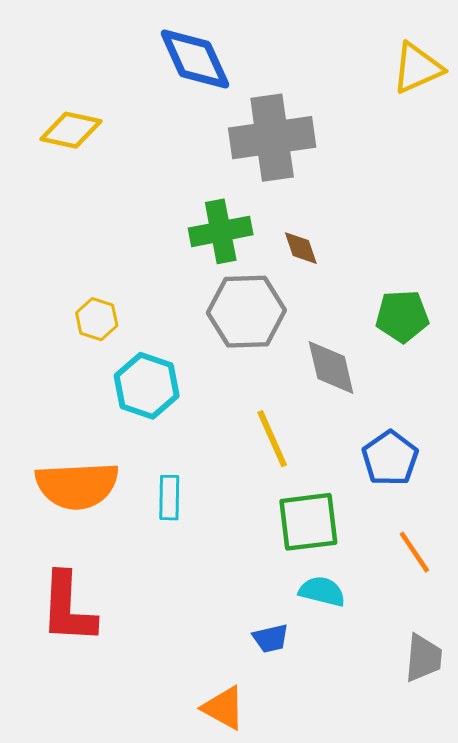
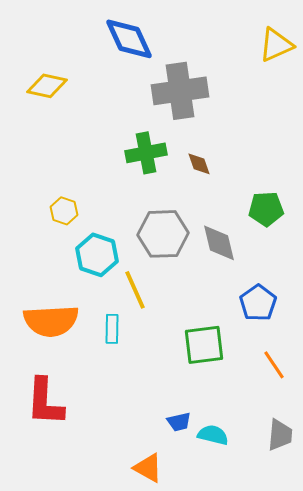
gray hexagon: (246, 312) -> (163, 234), moved
yellow line: (272, 439) -> (135, 290), moved
cyan semicircle: (322, 591) -> (213, 435), moved

